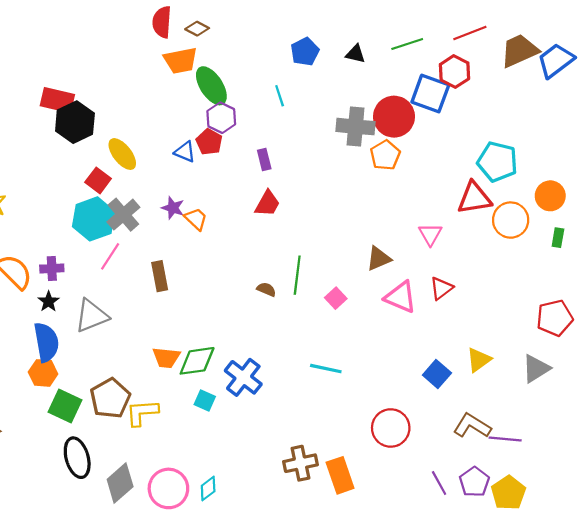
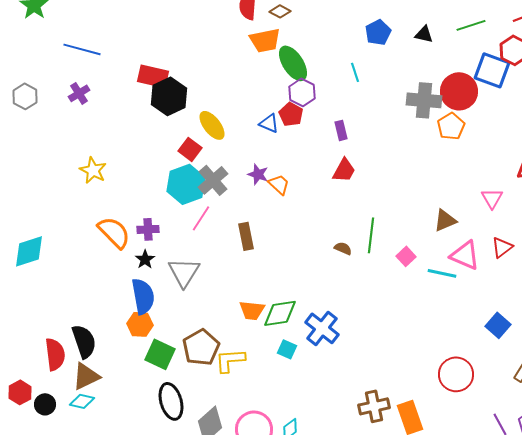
gray triangle: (91, 316) -> (184, 272), turned -36
cyan line: (326, 369) -> (442, 273), moved

